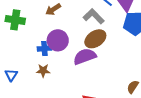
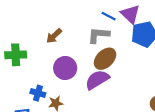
gray L-shape: (94, 16) -> (99, 35), turned -30
blue cross: (44, 48) -> (38, 93), moved, turned 32

